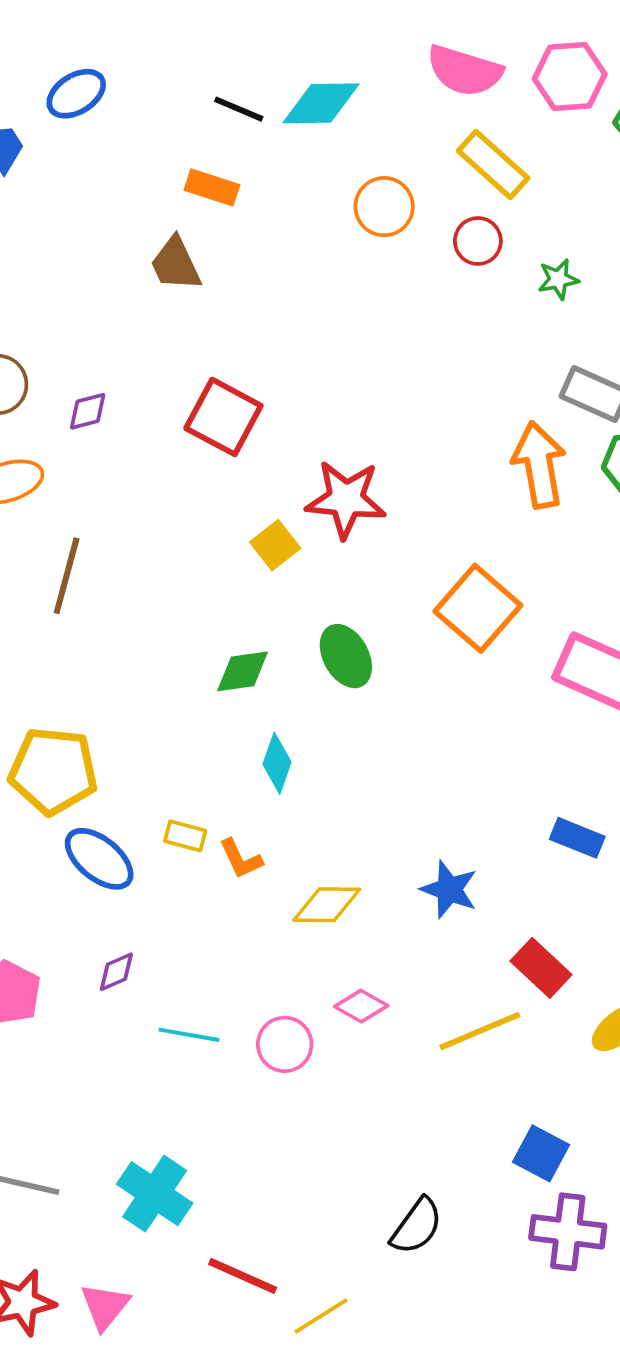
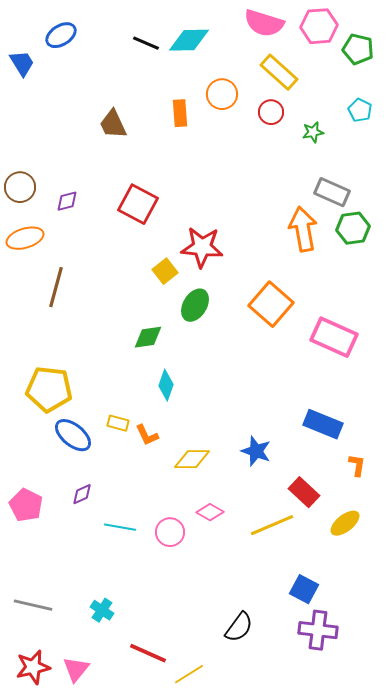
orange rectangle: (212, 187) -> (180, 113), moved, turned 68
green ellipse: (346, 656) -> (195, 305), moved, turned 60
blue rectangle: (577, 838) -> (323, 424), size x1.4
cyan cross: (155, 1194) -> (102, 610), size x0.6

